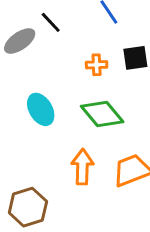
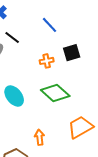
orange arrow: (82, 167) -> (40, 137), moved, size x0.7

